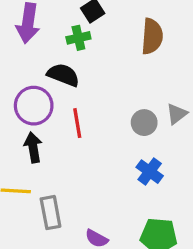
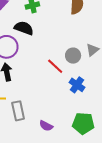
red line: (77, 123) -> (55, 66), moved, turned -36

